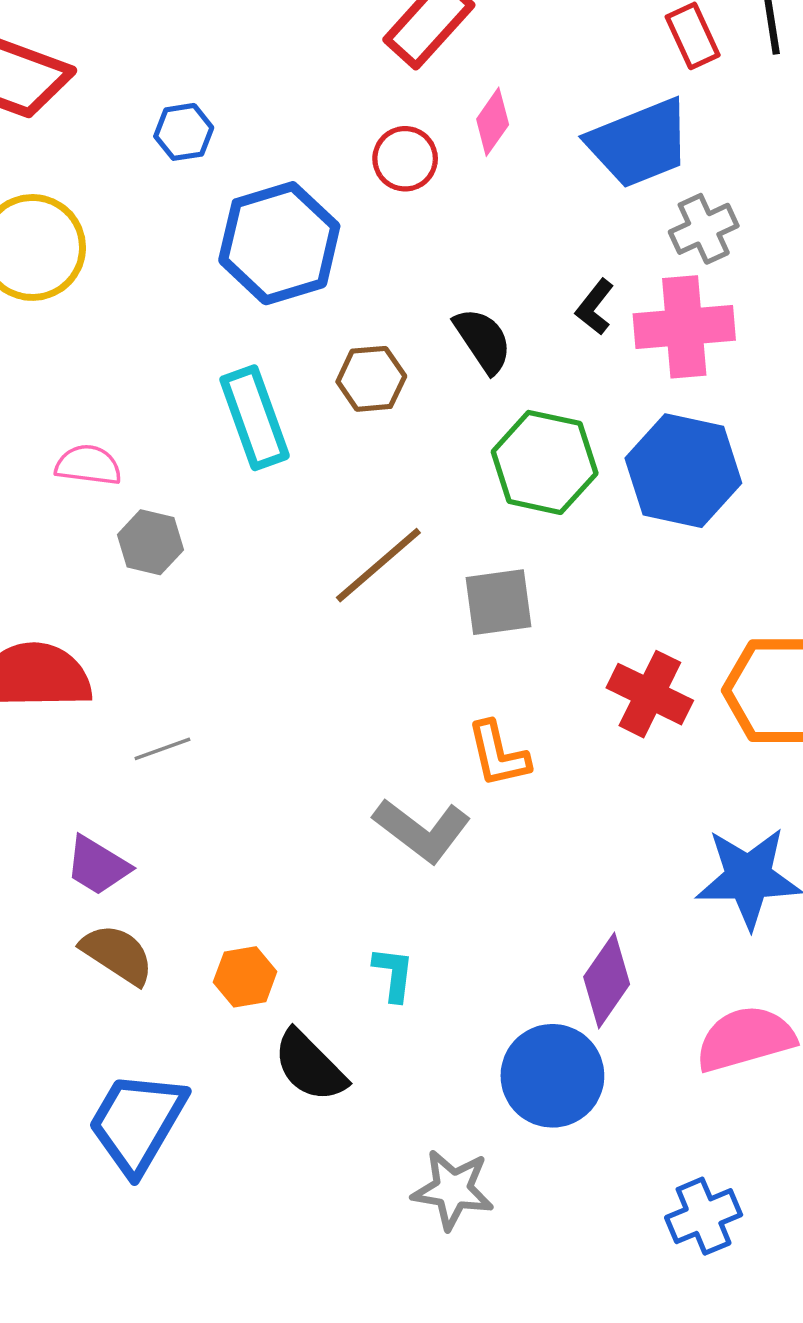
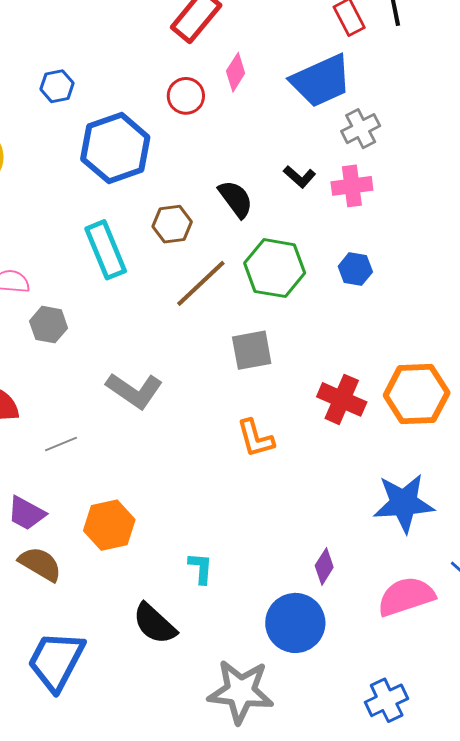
black L-shape: (595, 307) -> (300, 177), turned -84
pink cross: (684, 327) -> (352, 186), size x0.7
blue hexagon: (683, 471) -> (355, 269), size x0.5
brown line: (378, 565) -> (201, 283), moved
gray L-shape: (422, 830) -> (134, 390), moved
orange hexagon: (245, 977) -> (109, 525), moved, size x1.4
purple diamond: (607, 981) -> (324, 566), size x0.7
gray star: (453, 1190) -> (241, 691), size x1.4

